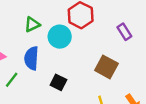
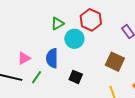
green triangle: (32, 25) -> (57, 24), moved

